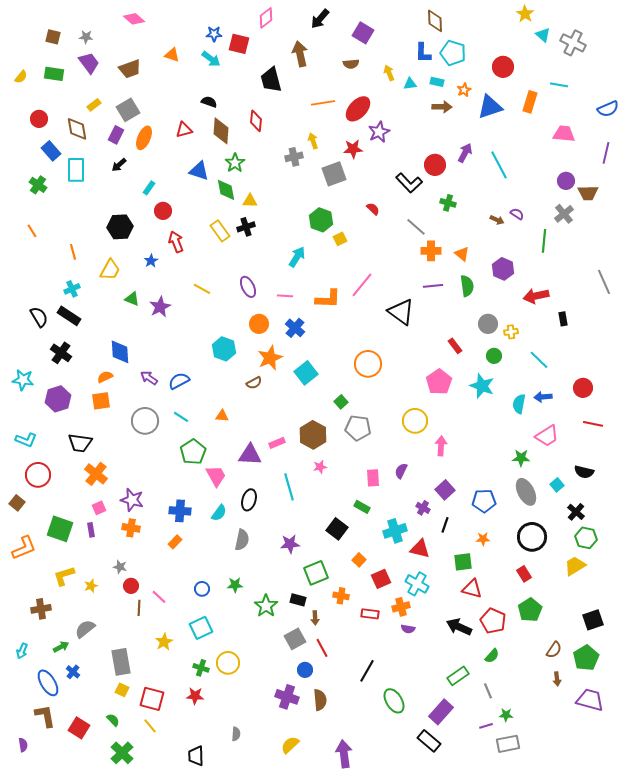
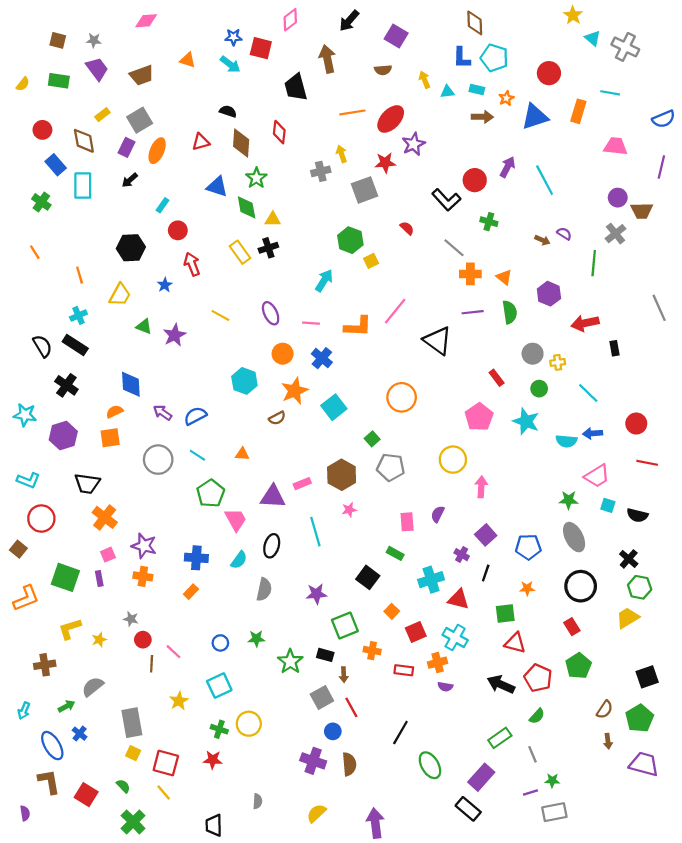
pink diamond: (134, 19) -> (146, 21), turned -45
cyan semicircle: (519, 404) -> (566, 441), turned -96
cyan square: (557, 485) -> (608, 505), moved, turned -32

